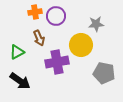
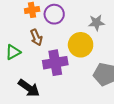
black arrow: (20, 81) -> (29, 88), moved

